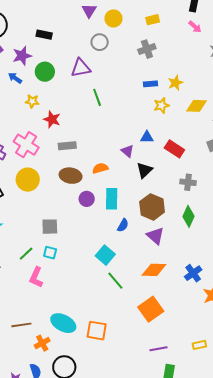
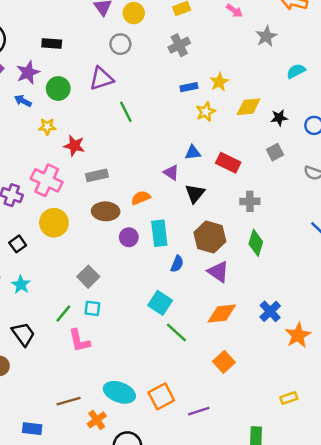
gray square: (50, 227) -> (88, 277), turned -36
pink L-shape: (36, 277) -> (79, 341), turned -30
orange square: (151, 309) -> (224, 362), size x0.7
orange square: (97, 331) -> (161, 396), turned -30
purple line: (159, 349) -> (199, 411), moved

